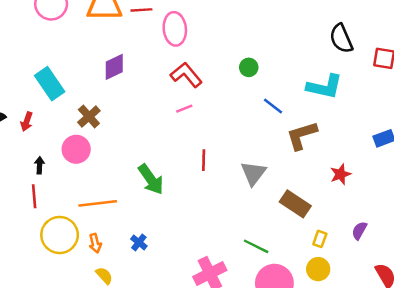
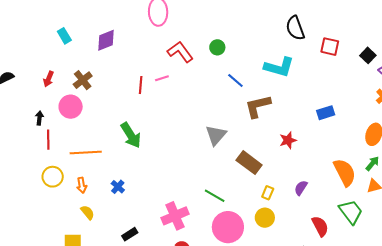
red L-shape: (186, 75) -> (180, 52), moved
cyan rectangle: (50, 84) -> (64, 36), moved, size x0.6
red arrow: (27, 122) -> (48, 79), moved
red line: (204, 160) -> (141, 85), moved
red line: (34, 196) -> (48, 140), moved
yellow circle: (60, 235) -> (53, 177), size x0.7

